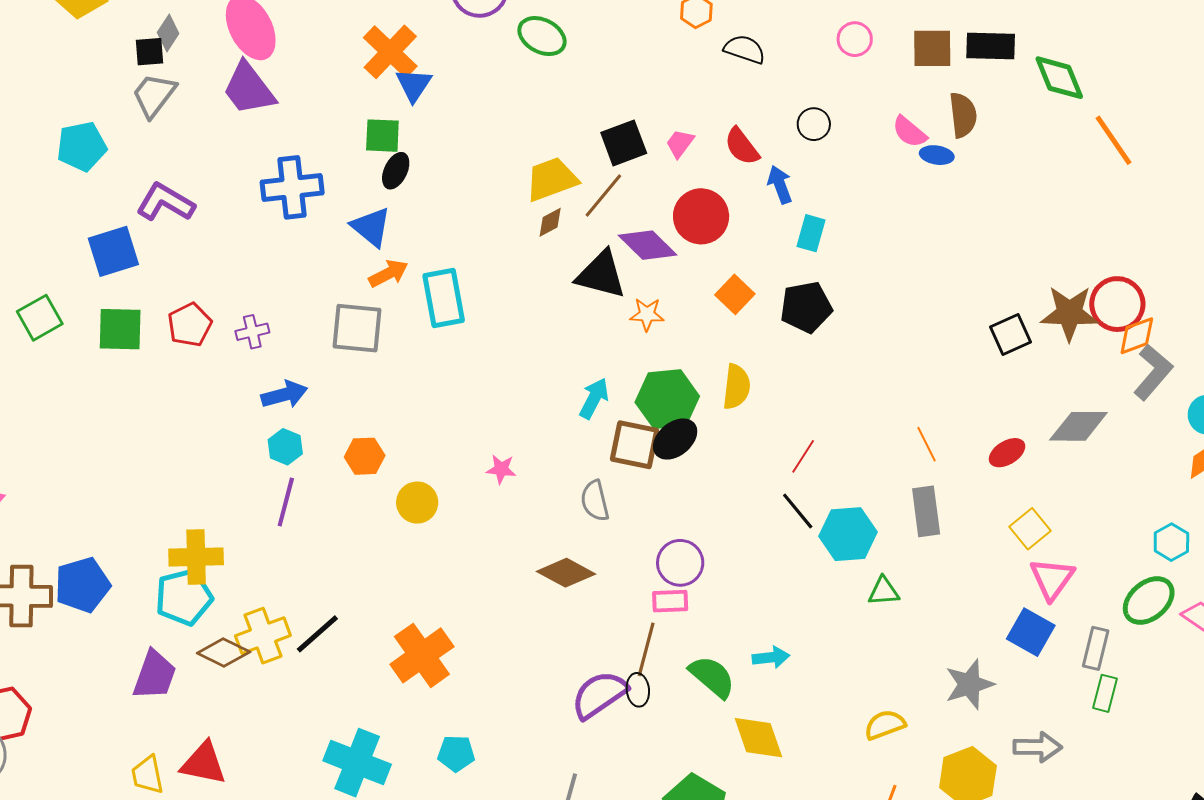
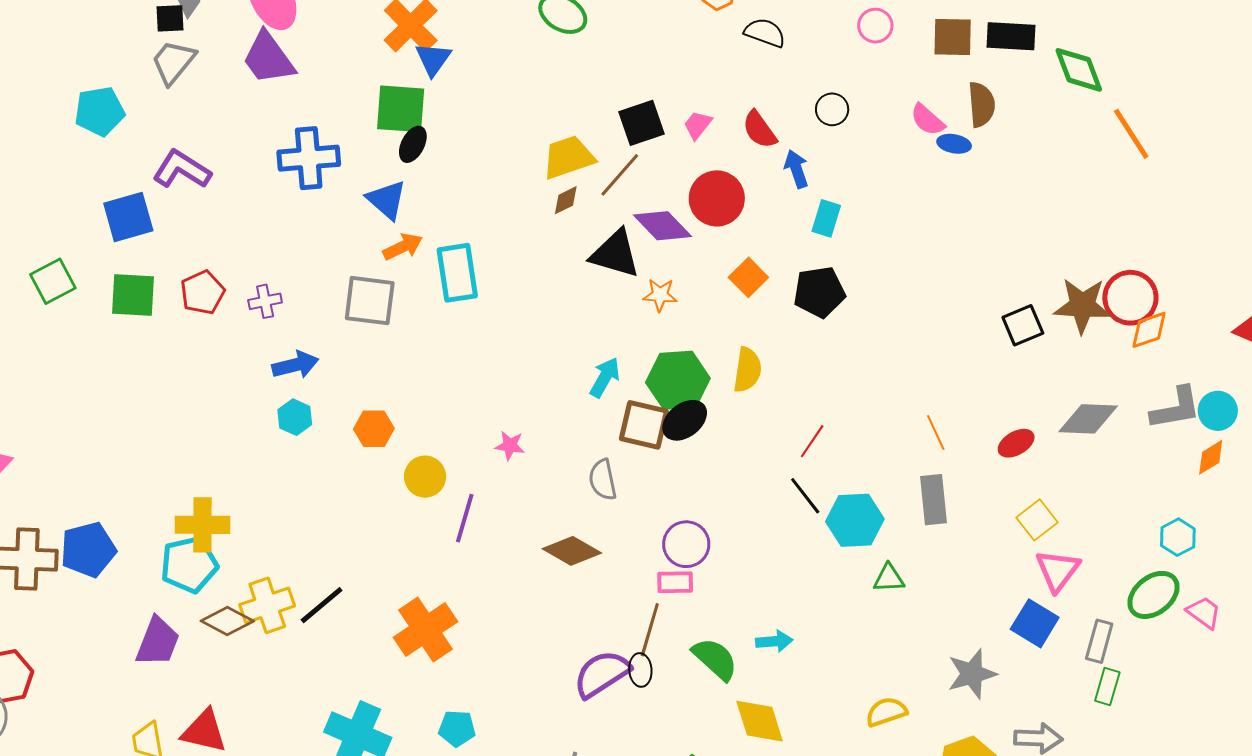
green square: (382, 136) -> (401, 109), size x1.4
gray L-shape: (1153, 372) -> (1176, 408), moved, turned 38
purple line: (286, 502) -> (465, 518), moved

